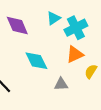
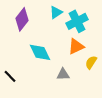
purple diamond: (17, 26) -> (22, 19), turned 60

